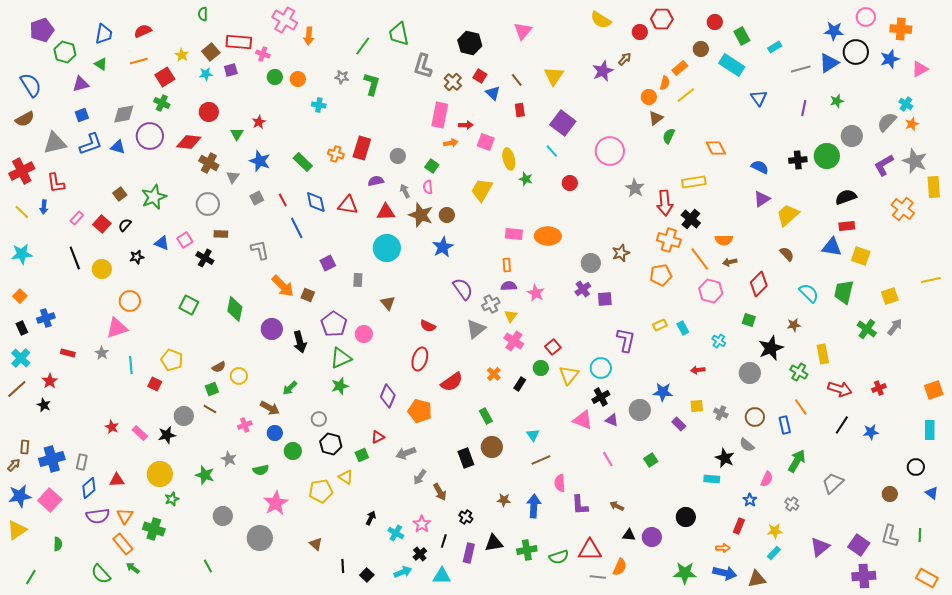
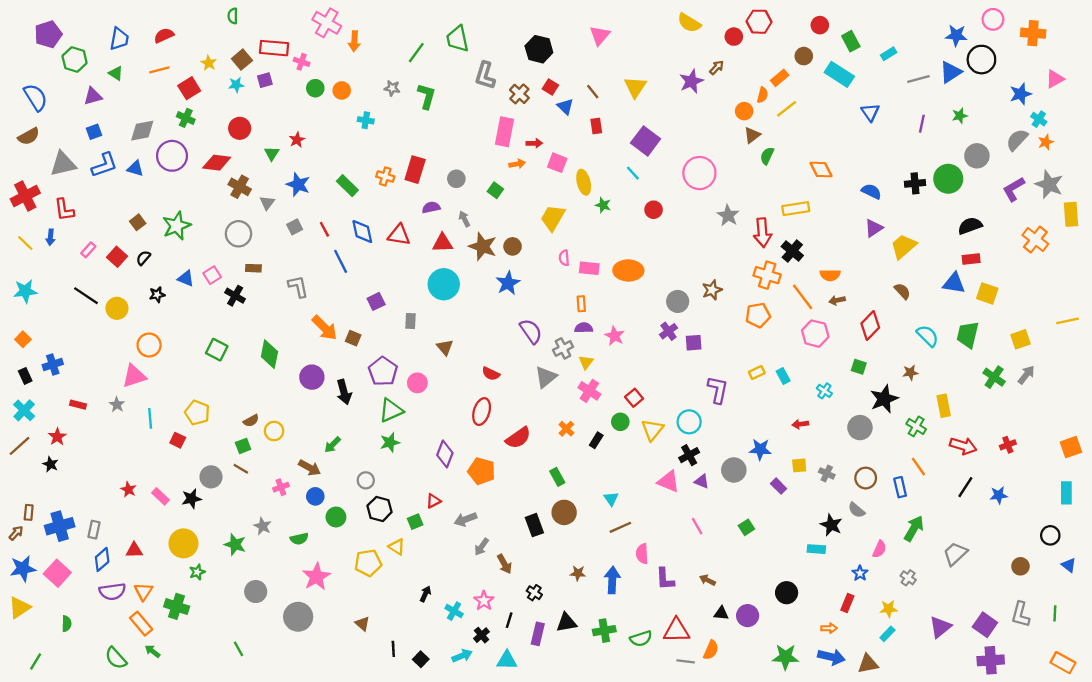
blue star: (890, 59) -> (1020, 94), moved
pink semicircle: (428, 187) -> (564, 258), moved
black line: (75, 258) -> (86, 296), turned -35

